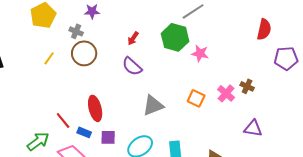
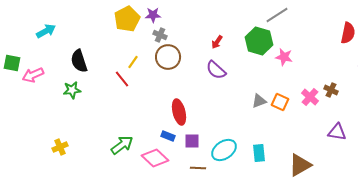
purple star: (92, 11) -> (153, 15), moved
gray triangle: (153, 105) -> (259, 101), moved, size x0.7
red line: (63, 120) -> (122, 79), moved

